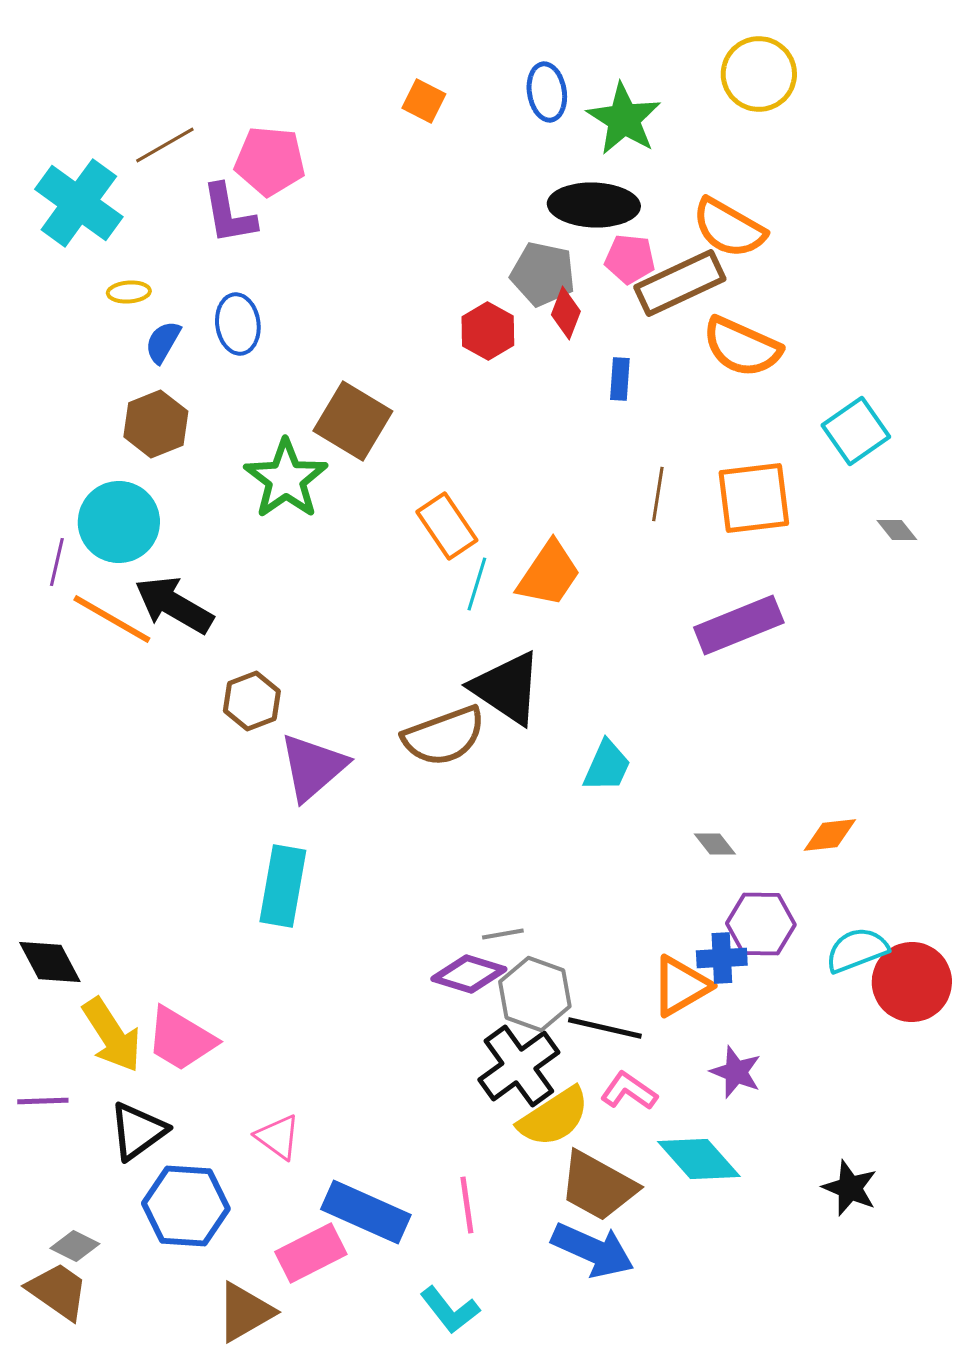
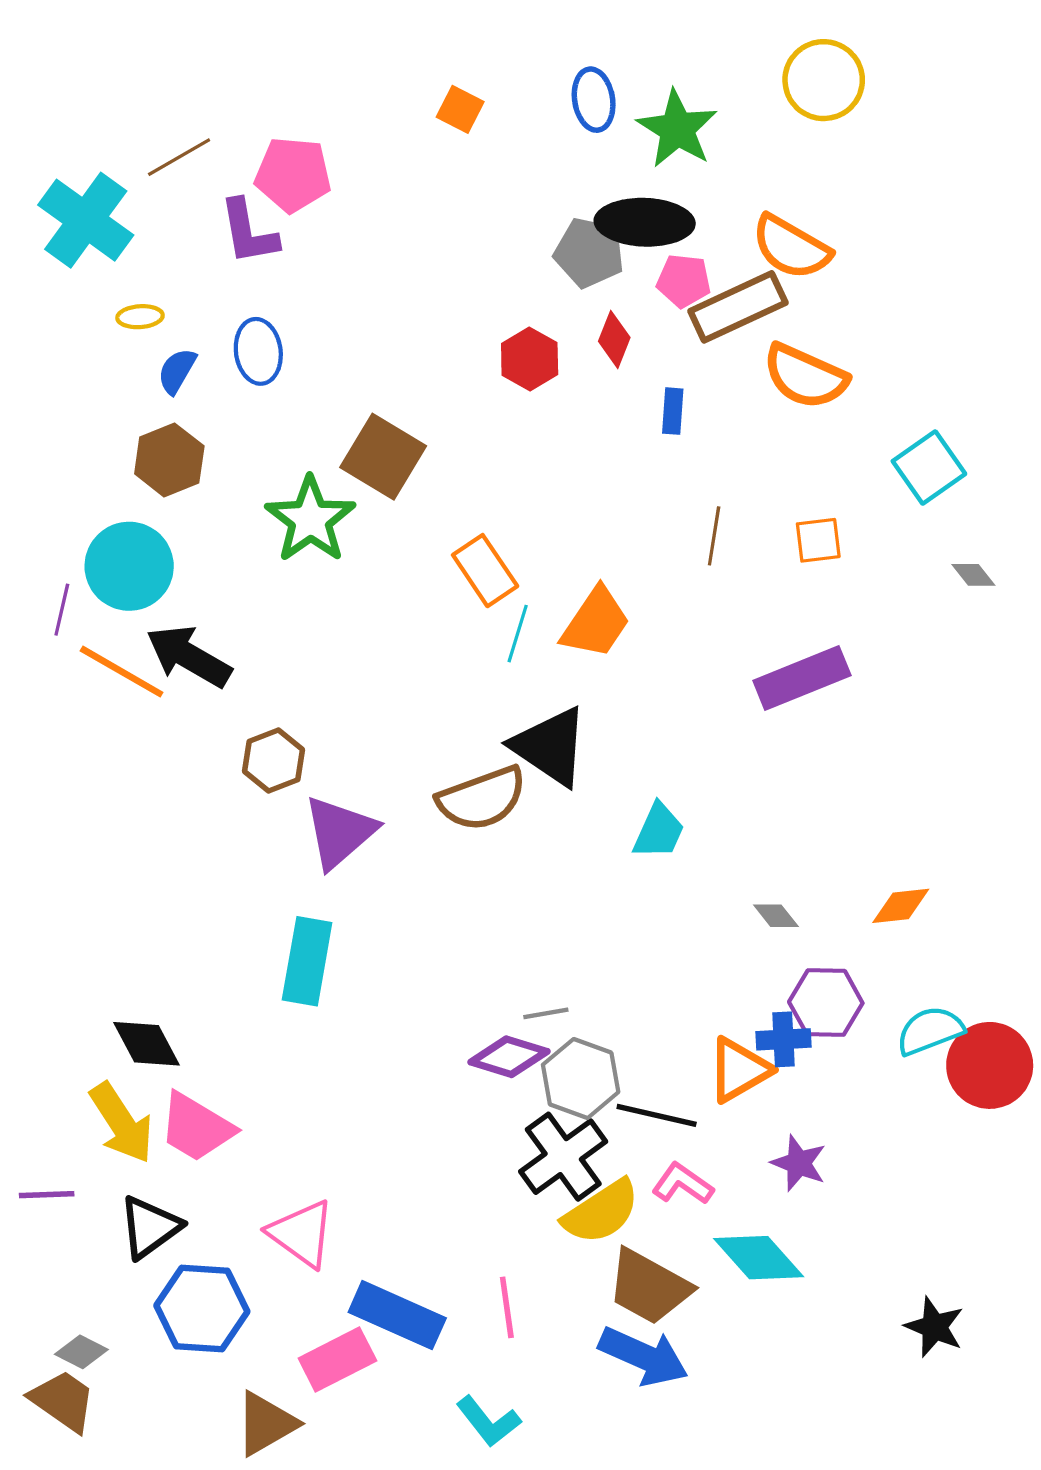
gray pentagon: (543, 274) -> (589, 253), moved
orange square: (754, 498) -> (818, 540), size x0.6
black diamond: (50, 962) -> (146, 1044), moved
pink triangle: (278, 1137) -> (302, 1234), size x1.4
black star: (850, 1188) -> (934, 1327), moved

